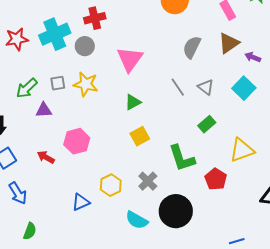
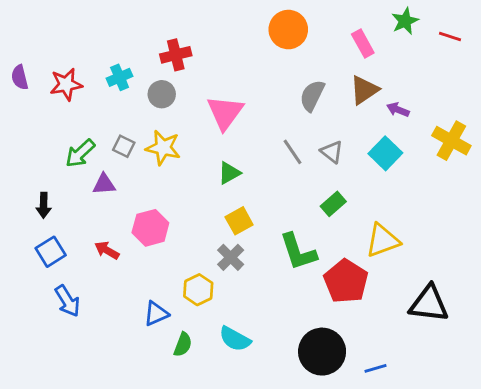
cyan cross: (55, 34) -> (120, 77), size x0.6
gray square: (58, 83) -> (124, 146), turned 35
red pentagon: (216, 179) -> (346, 281), size x1.4
gray cross: (148, 181) -> (231, 257), moved
black circle: (176, 211) -> (322, 352), moved
green semicircle: (30, 231) -> (183, 345), moved

